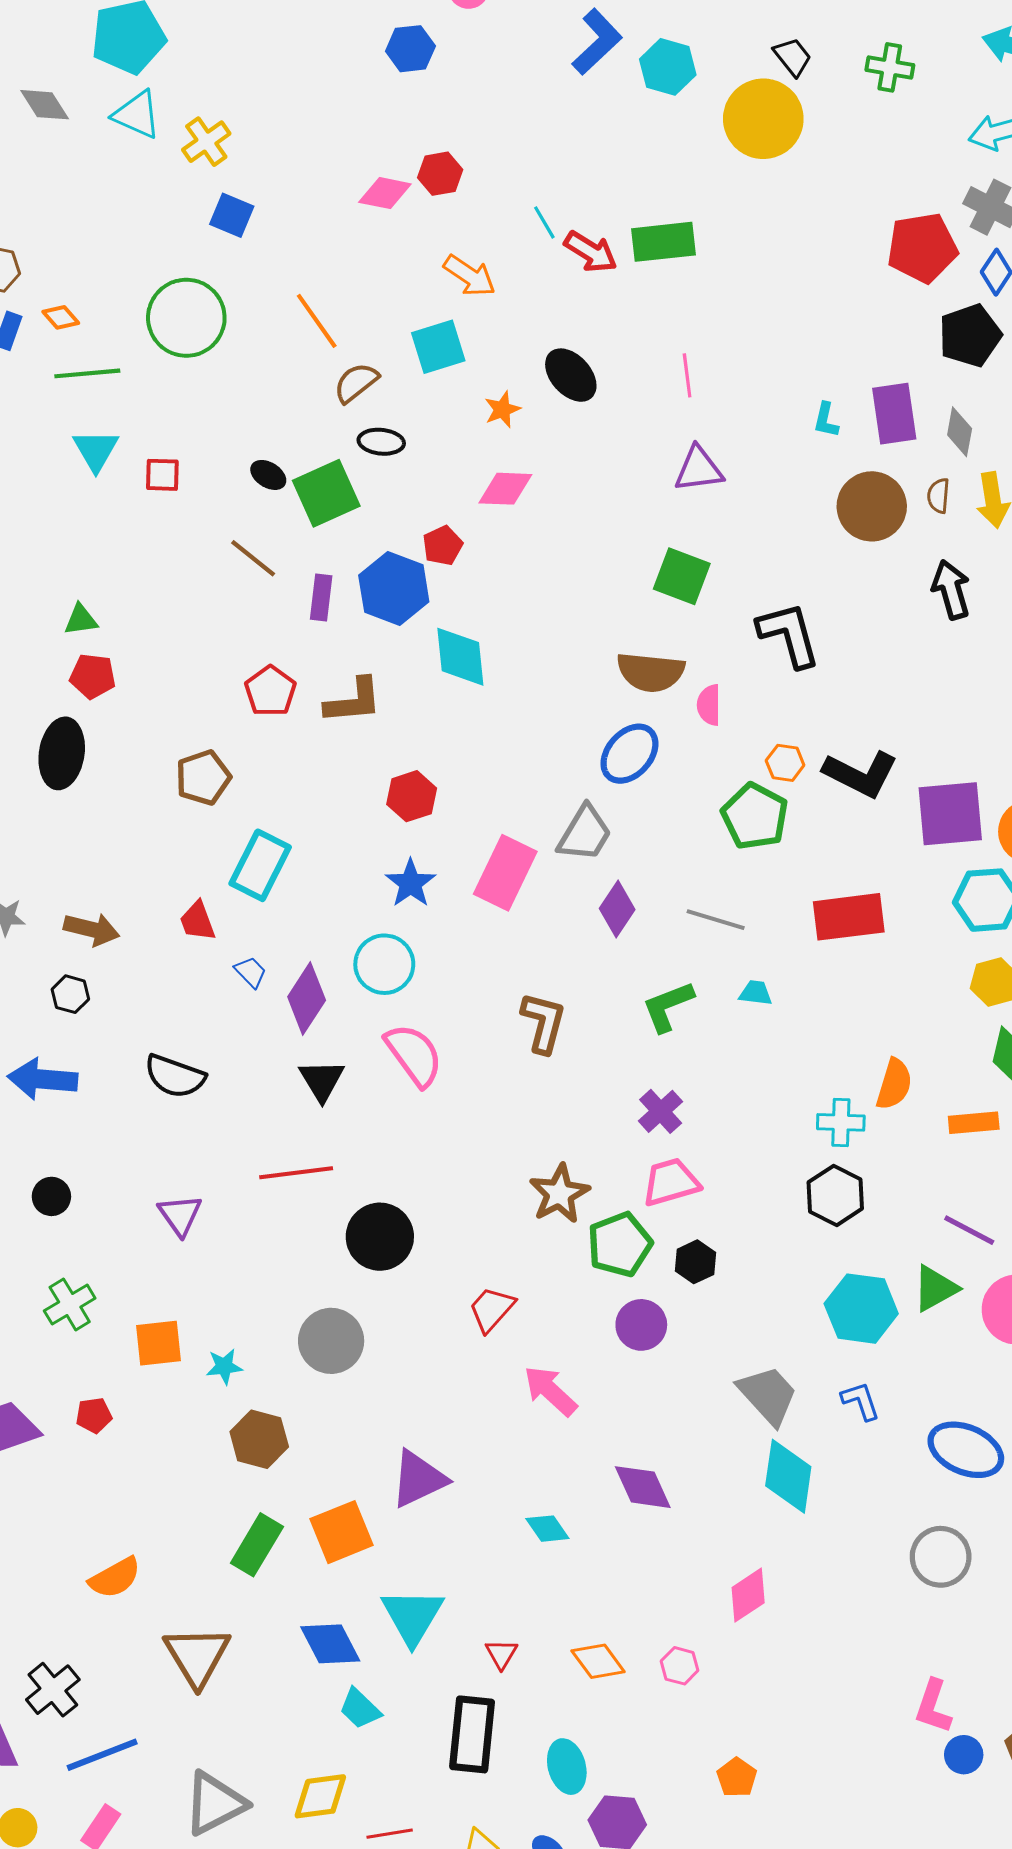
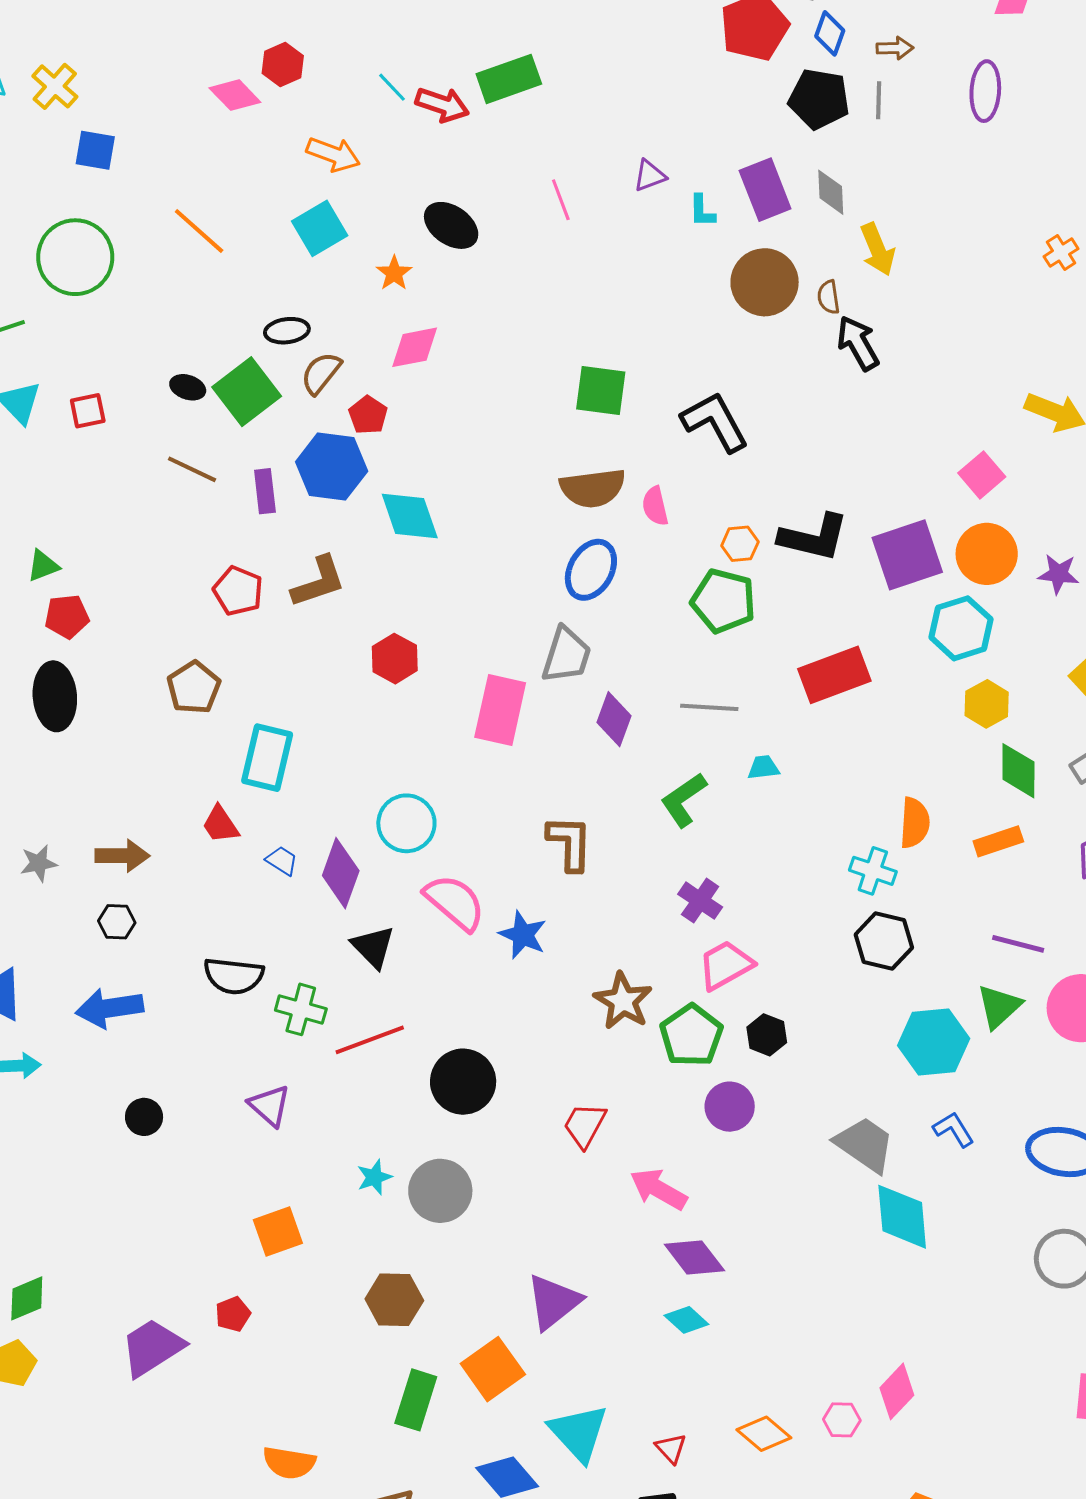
pink diamond: (385, 193) -> (235, 95), turned 48
black pentagon: (970, 335) -> (819, 99), turned -30
brown semicircle: (356, 383) -> (321, 373), moved
purple triangle: (699, 469) -> (650, 176), moved, size x0.7
brown semicircle: (938, 496) -> (829, 297), moved
blue star: (411, 883) -> (523, 935), moved
cyan cross: (841, 1122) -> (873, 871), turned 30
green cross: (70, 1305) -> (301, 1009), moved, turned -30
cyan star: (224, 1367) -> (374, 1177), moved
purple diamond: (643, 1487) -> (694, 1257), moved
orange semicircle: (115, 1578) -> (289, 1463), turned 52
pink diamond: (748, 1595) -> (897, 1391), moved

